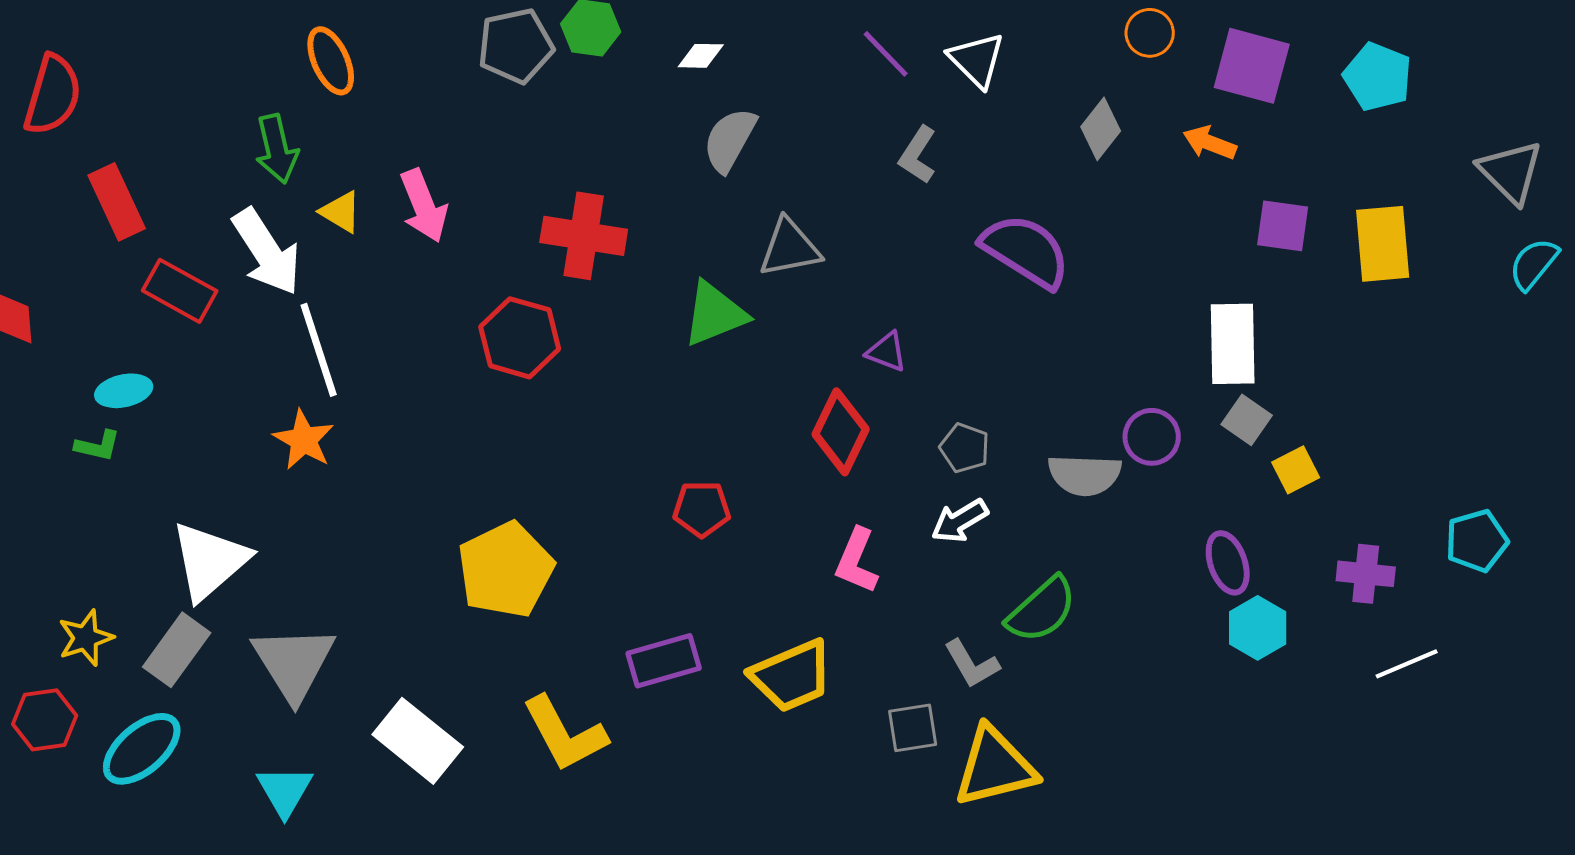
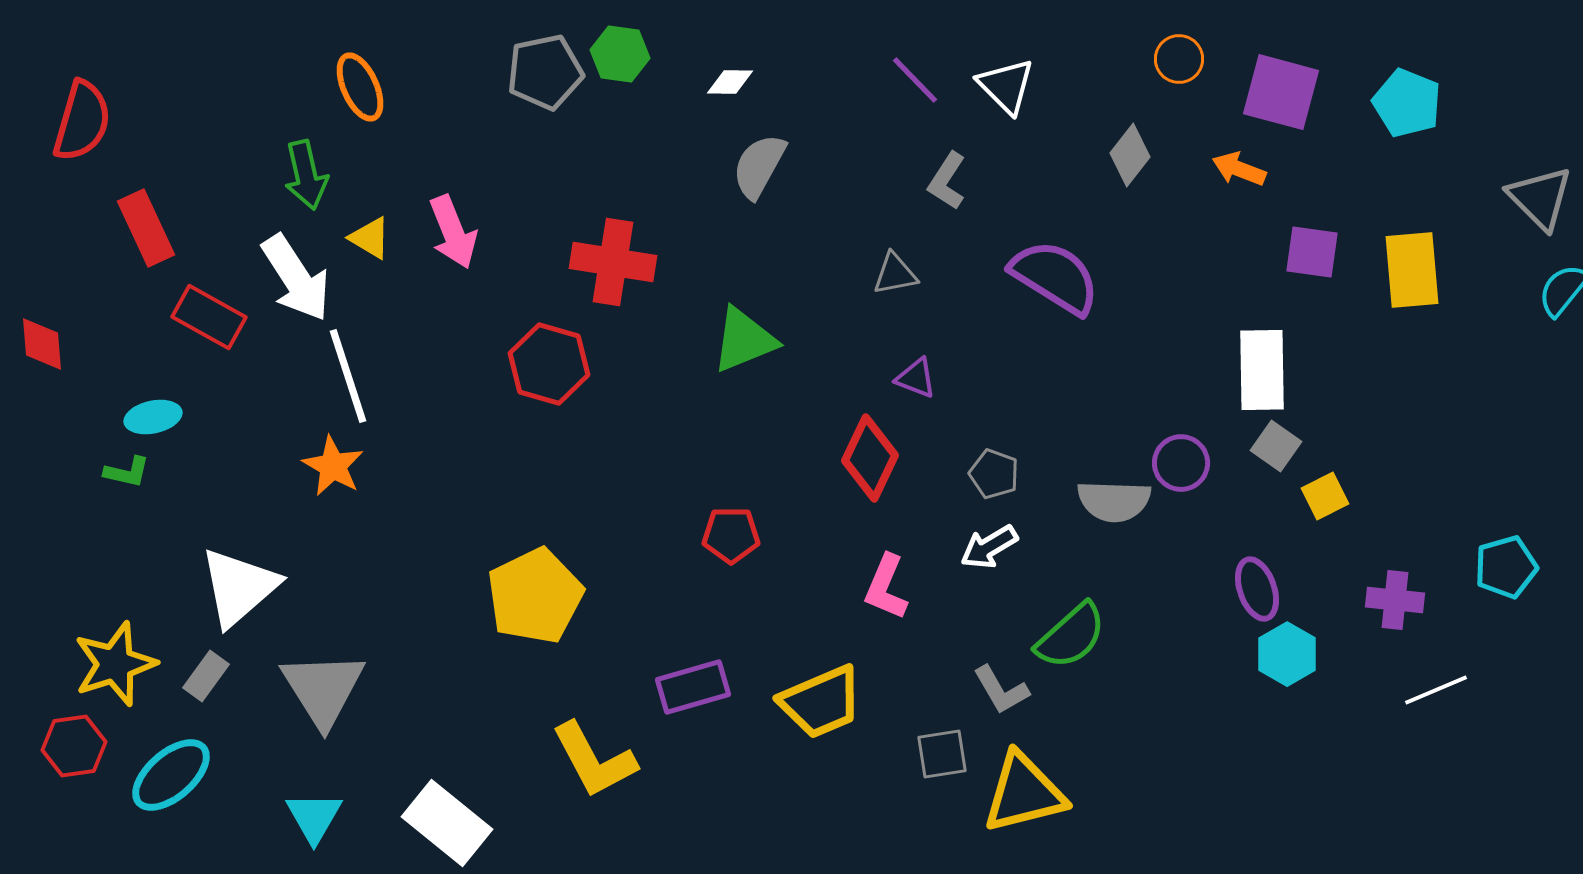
gray triangle: (790, 248) -> (895, 274), moved, size x0.7
yellow star: (86, 638) -> (115, 664), size x1.5
gray rectangle: (177, 650) -> (206, 676), size x0.7
white rectangle: (418, 741) -> (447, 823), moved

